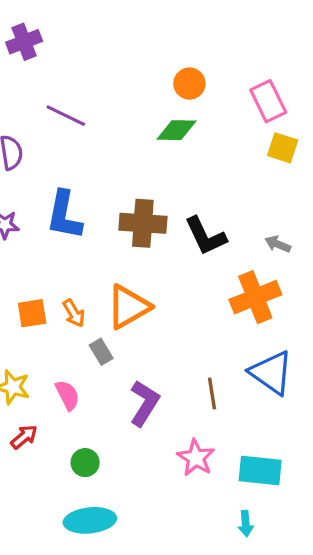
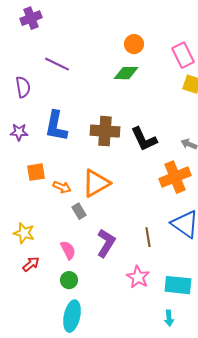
orange square: (32, 313) -> (36, 172), moved
orange arrow: (74, 313) -> (62, 187), turned -36
pink semicircle: (67, 395) -> (68, 250), moved
cyan ellipse: (90, 520) -> (72, 316), turned -72

